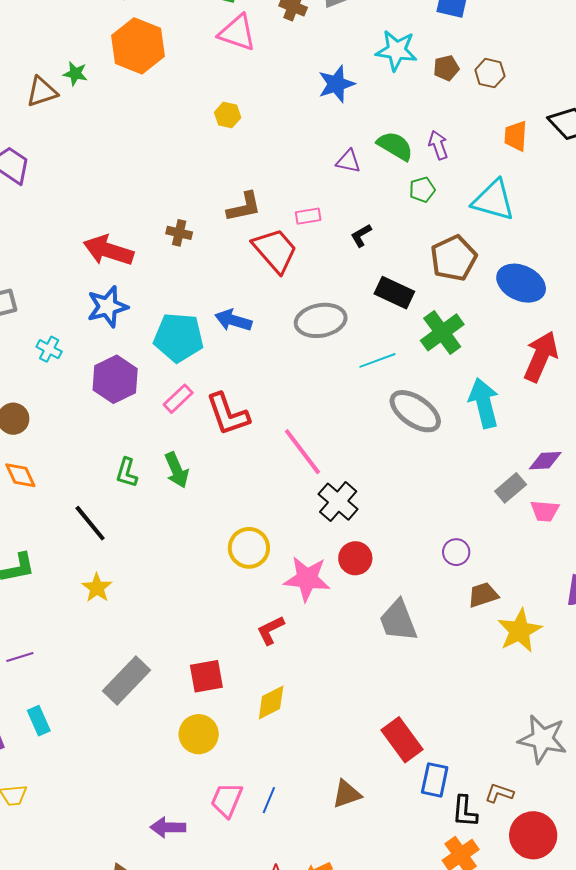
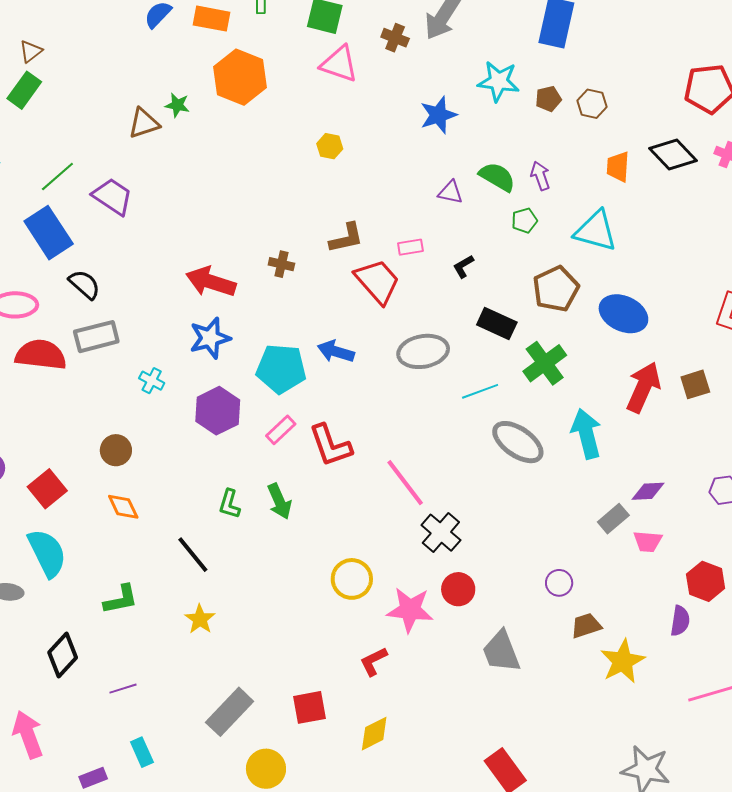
yellow circle: (199, 734) -> (266, 769), moved

